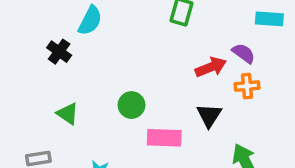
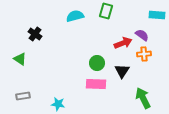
cyan semicircle: (90, 21) -> (75, 16), moved, turned -132
green circle: (131, 105) -> (97, 63), moved
green triangle: (68, 114) -> (20, 59), moved

